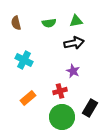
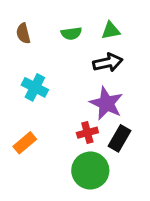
purple star: (73, 71) -> (106, 103), size x1.6
orange rectangle: (28, 98) -> (25, 143), moved
black rectangle: (90, 108) -> (119, 138), moved

